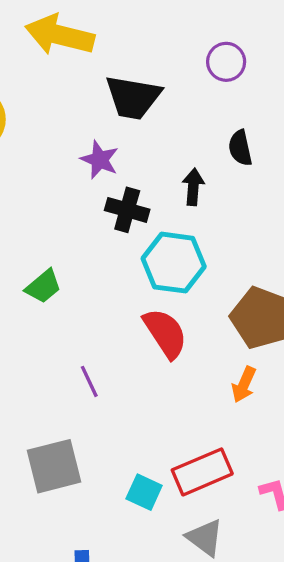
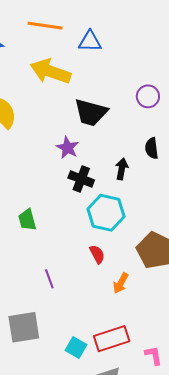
green trapezoid: (43, 286) -> (27, 220), turned 110
red semicircle: (165, 333) -> (97, 254), size x0.6
orange arrow: (244, 385) -> (121, 283), moved

